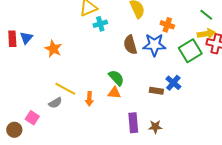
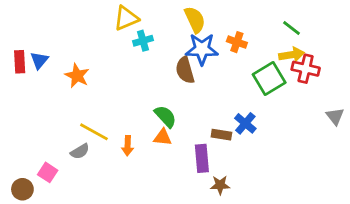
blue star: (154, 45) -> (202, 49), moved
purple rectangle: (133, 123) -> (202, 158), moved

